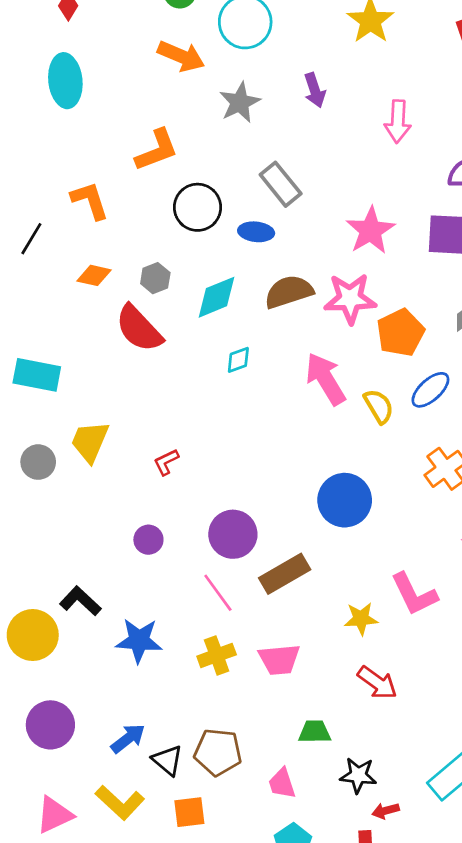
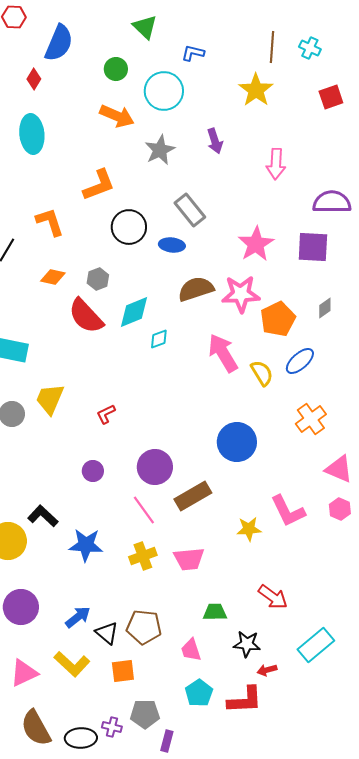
cyan diamond: (217, 297) -> (134, 312), moved
red arrow: (377, 683) -> (273, 597), moved

